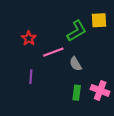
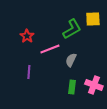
gray semicircle: (76, 64) -> (71, 60), turned 56

